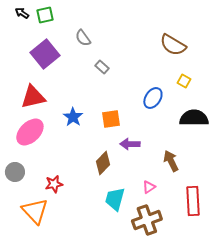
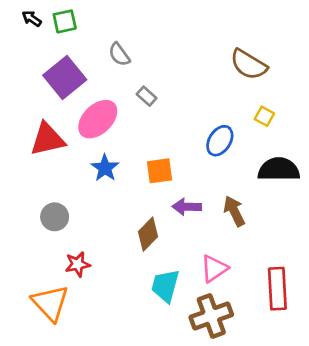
pink ellipse: (30, 132) -> (98, 119), moved
brown arrow: (171, 161) -> (234, 211), moved
gray circle: (15, 172) -> (55, 217), moved
pink triangle: (149, 187) -> (214, 269), size x1.5

